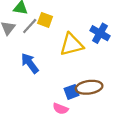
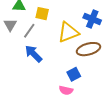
gray line: (30, 26) -> (29, 31), moved
brown ellipse: (89, 87) -> (88, 49), moved

